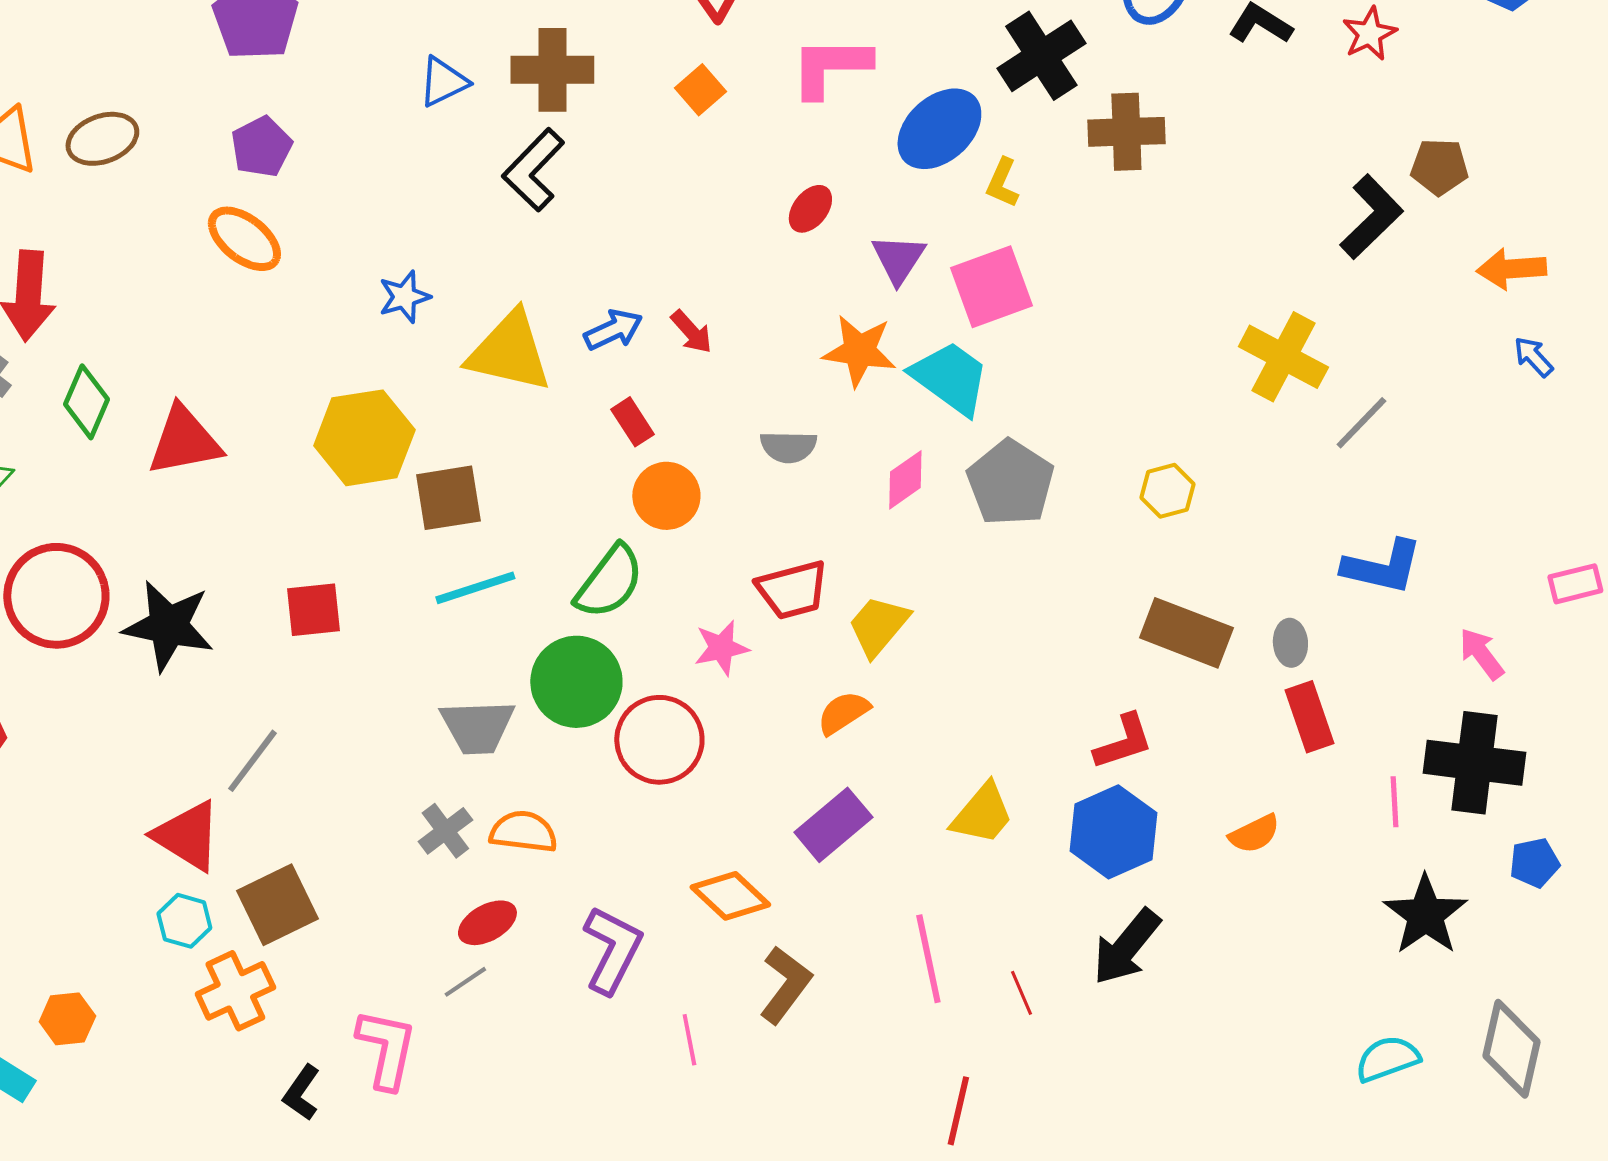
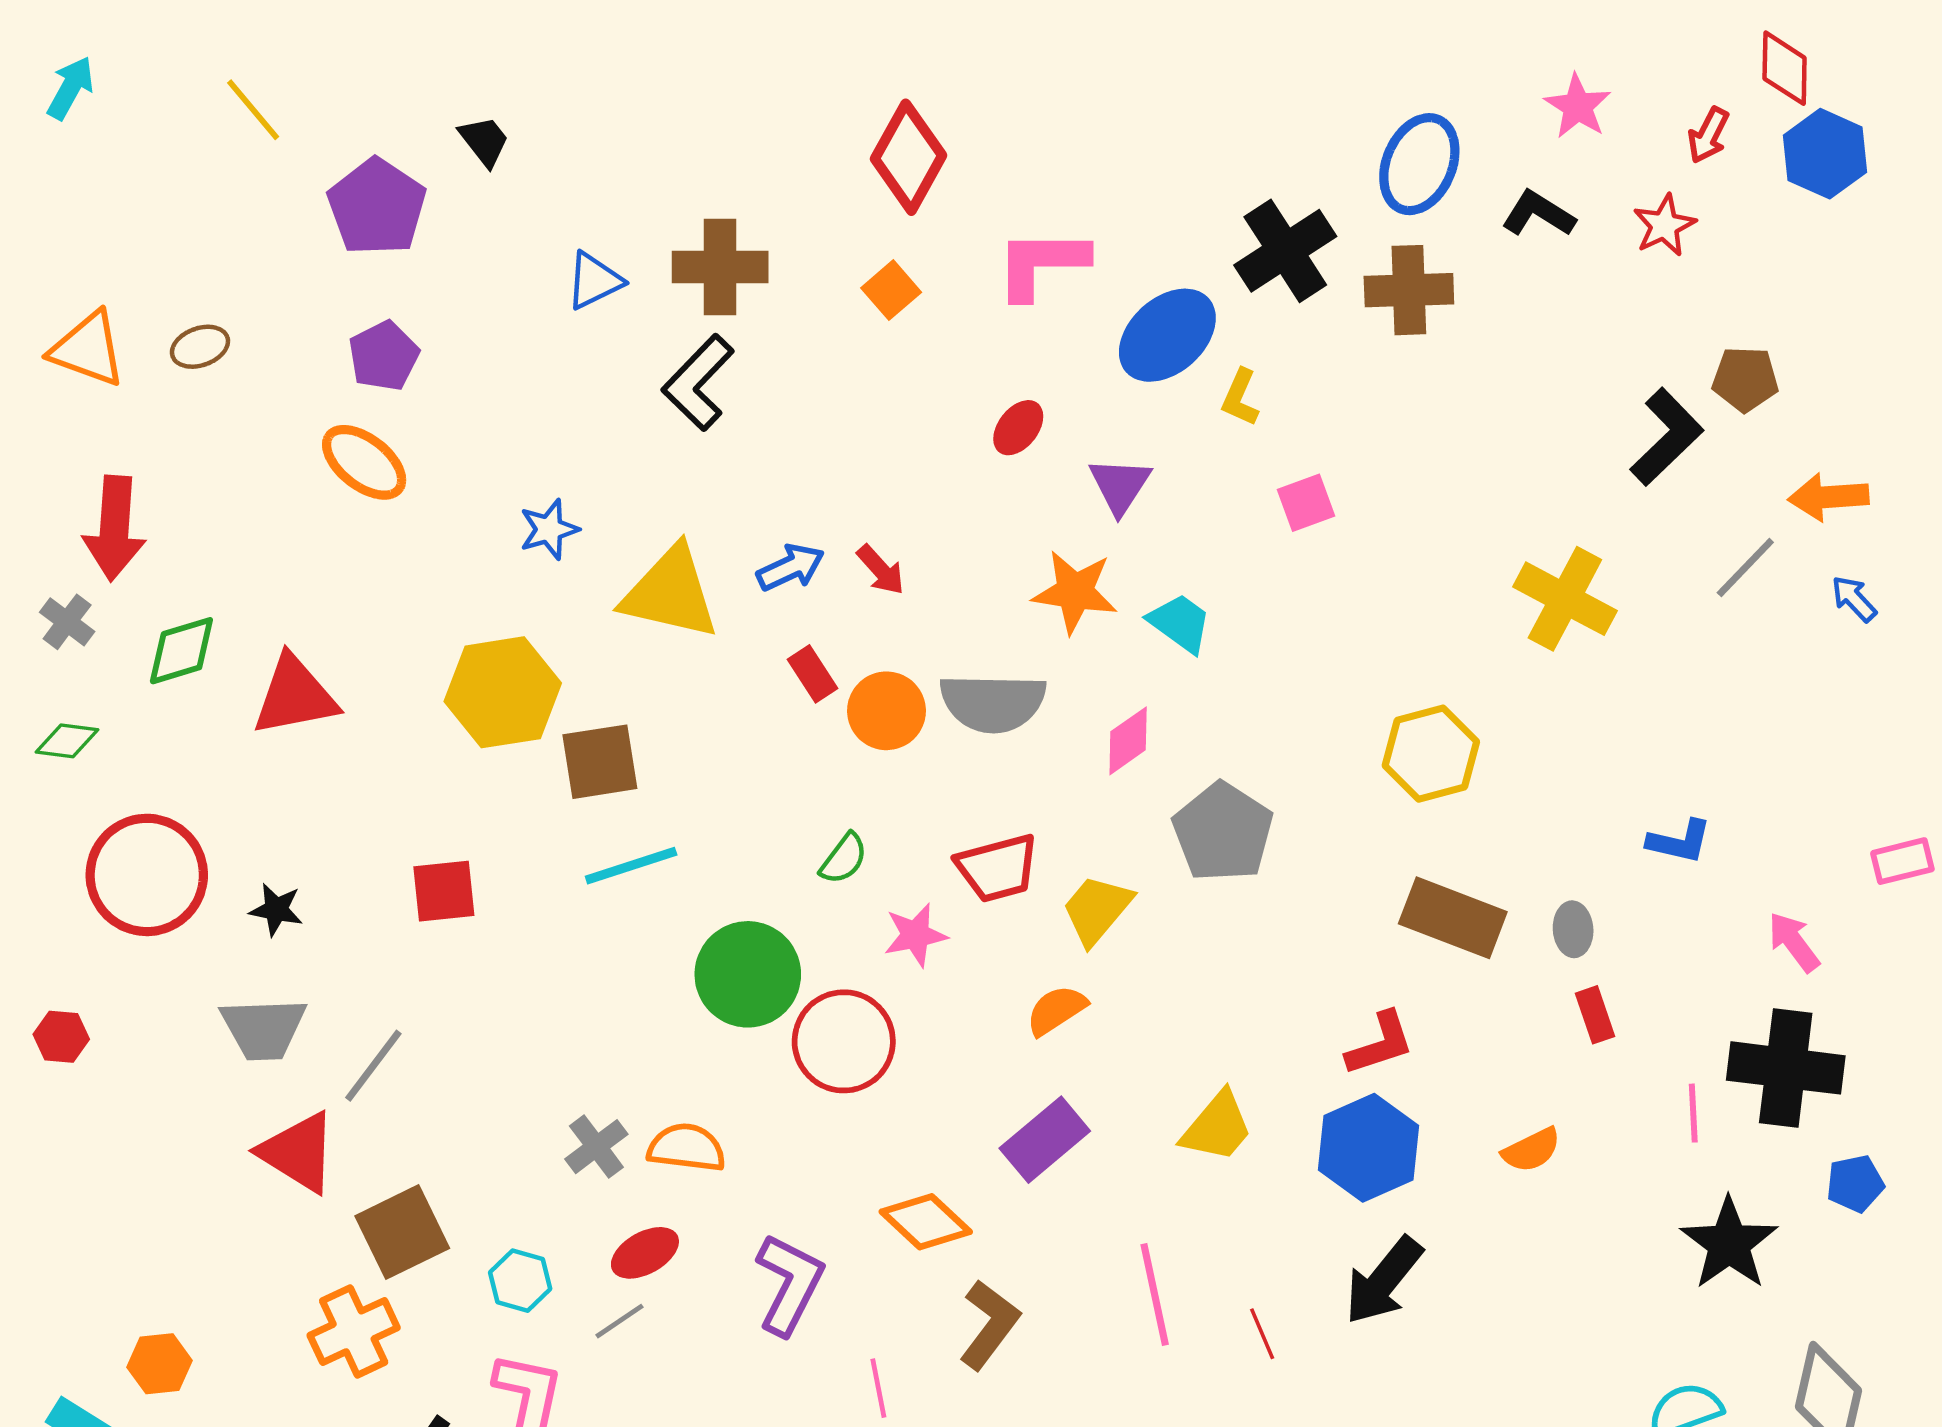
brown cross: (1126, 132) -> (1409, 290), moved
brown ellipse: (102, 139) -> (200, 347), size x0.7
pink square: (991, 287) -> (1306, 503), moved, size x0.6
cyan trapezoid: (950, 378) -> (1180, 623), size x0.7
green diamond: (86, 402) -> (181, 651), turned 50
gray line: (1361, 423) -> (1745, 567), moved
gray semicircle: (788, 447) -> (993, 703), size x1.6
gray pentagon: (1010, 483) -> (1223, 832), moved
yellow hexagon: (1167, 491) -> (1431, 754), size x1.5
orange circle: (666, 496) -> (886, 711), moved
blue L-shape: (1382, 567) -> (1679, 841), size x0.7
green semicircle: (609, 582) -> (844, 859), moved, size x0.6
black star: (168, 626) -> (276, 910), size x0.5
red rectangle: (1309, 717) -> (1595, 1015), size x0.7
gray trapezoid: (477, 727) -> (264, 1029), moved
cyan hexagon: (184, 921) -> (520, 1281), moved

